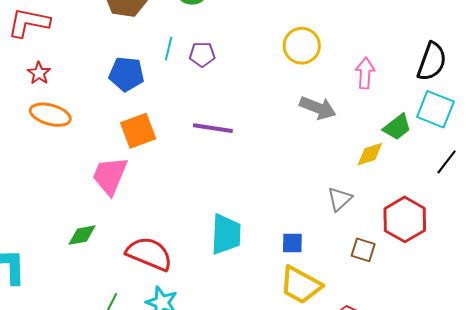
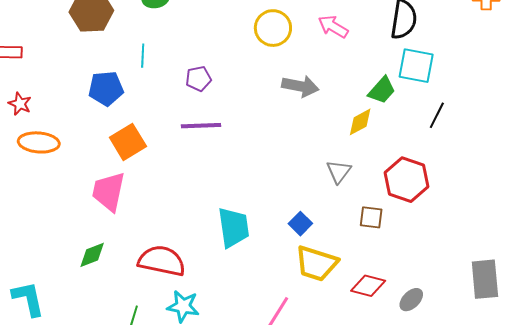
purple pentagon: (202, 54) -> (198, 79), moved
pink arrow: (365, 73) -> (333, 27), moved, turned -52
blue square: (292, 243) -> (300, 224), turned -35

